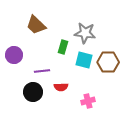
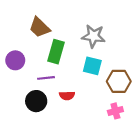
green rectangle: (63, 47) -> (56, 52), moved, size x1.5
brown hexagon: (108, 62) -> (119, 81), moved
pink cross: (88, 101) -> (115, 111), moved

